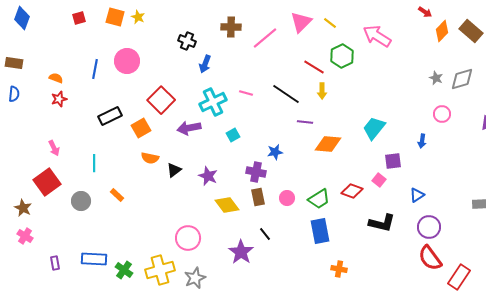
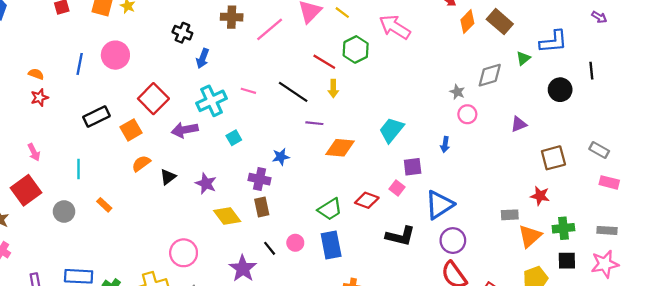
gray star: (436, 78) -> (457, 92), moved
orange semicircle: (150, 158) -> (141, 163), turned 132
blue triangle: (417, 195) -> (439, 205), size x1.8
pink circle: (287, 198) -> (295, 243), moved

